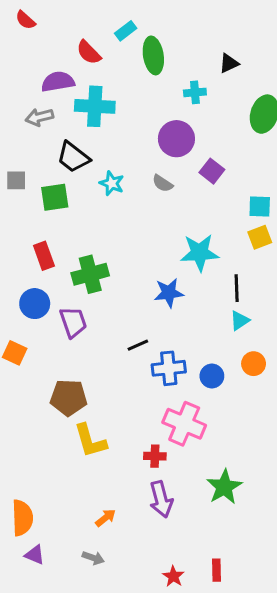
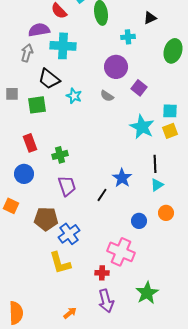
gray arrow: (39, 117) -> (27, 53), turned 120
cyan star: (200, 253) -> (142, 127), moved, turned 30
green cross: (90, 274) -> (60, 155), size x0.7
blue star: (169, 293) -> (122, 178), moved, turned -30
purple trapezoid: (73, 322) -> (67, 186), moved
black line: (138, 345) -> (102, 195), moved, turned -32
blue cross: (169, 368) -> (69, 234), moved, turned -30
brown pentagon: (69, 398) -> (46, 219), moved

